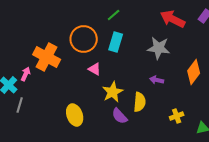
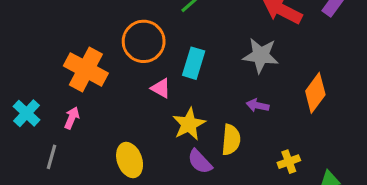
cyan rectangle: (116, 42) -> (194, 63), moved
pink arrow: (26, 74) -> (72, 118), moved
gray line: (20, 105) -> (52, 157), moved

